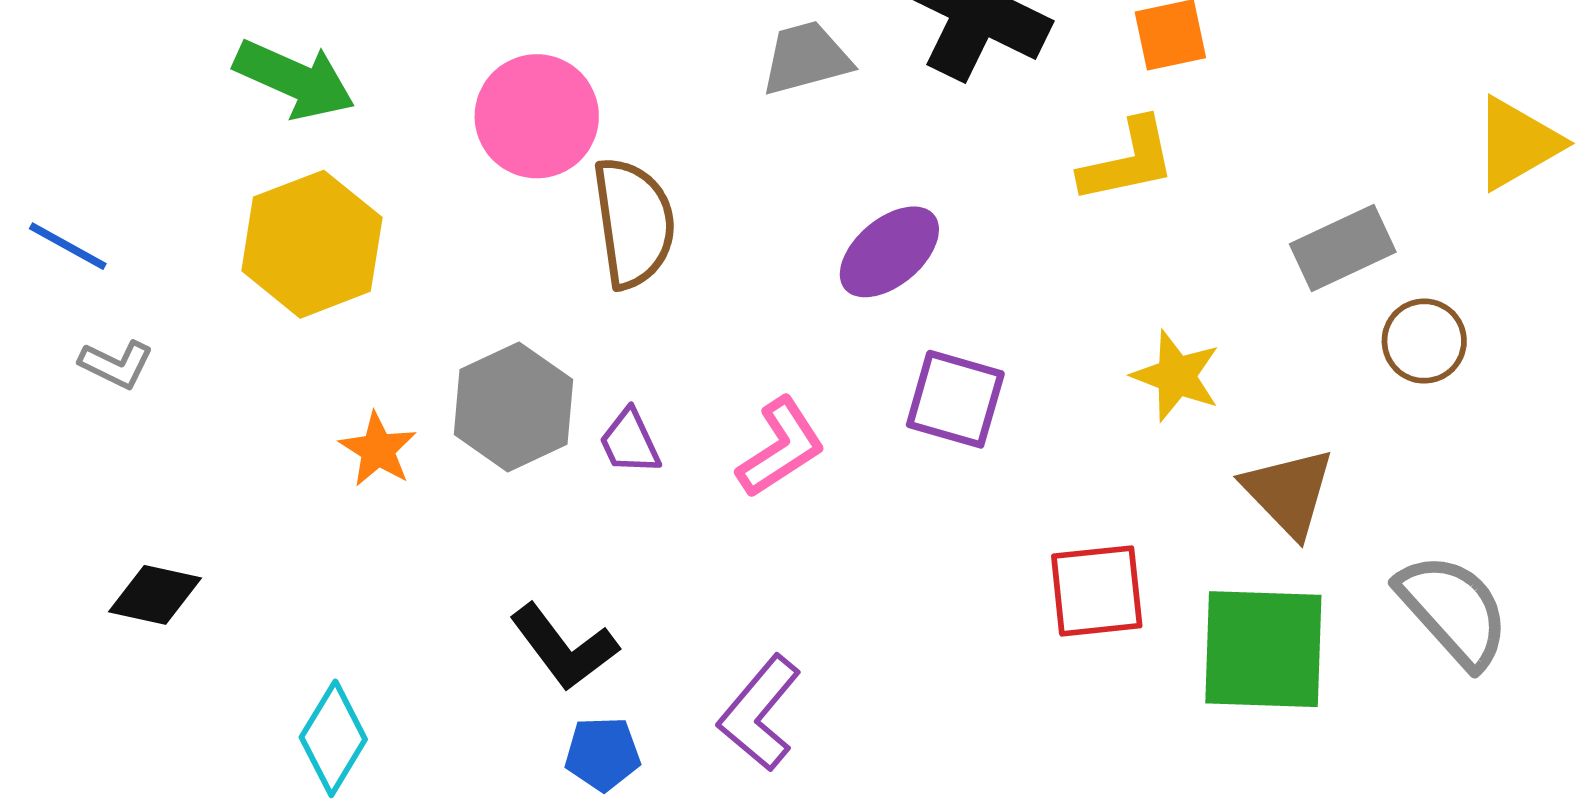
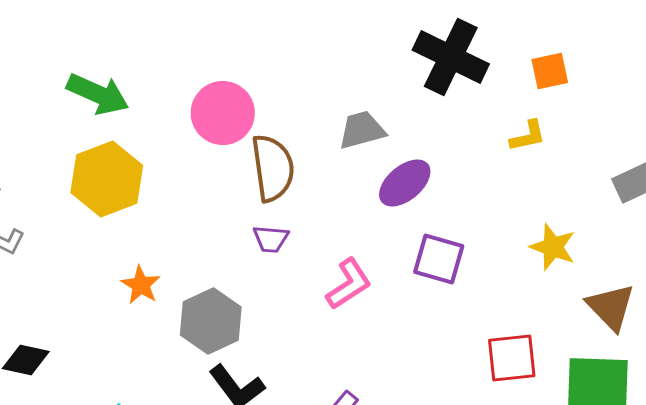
gray trapezoid: (806, 58) -> (362, 130), moved
yellow L-shape: (1128, 161) -> (528, 136), size x0.7
gray hexagon: (513, 407) -> (211, 321), moved
purple trapezoid: (630, 442) -> (271, 239), moved, turned -60

